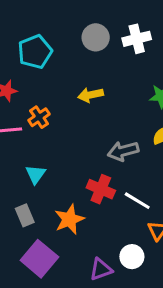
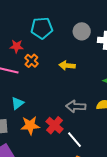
orange cross: (39, 117) -> (31, 61), moved, turned -32
orange star: (69, 219) -> (30, 125), moved

